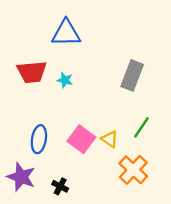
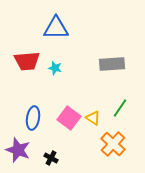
gray rectangle: (132, 75) -> (112, 64), turned 65

